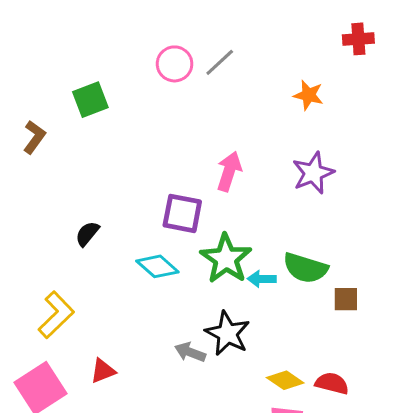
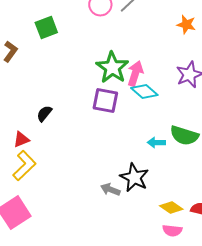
green star: (226, 259) -> (112, 68), moved
cyan diamond: (157, 266) -> (144, 92), moved
red triangle: (103, 371) -> (21, 140), moved

